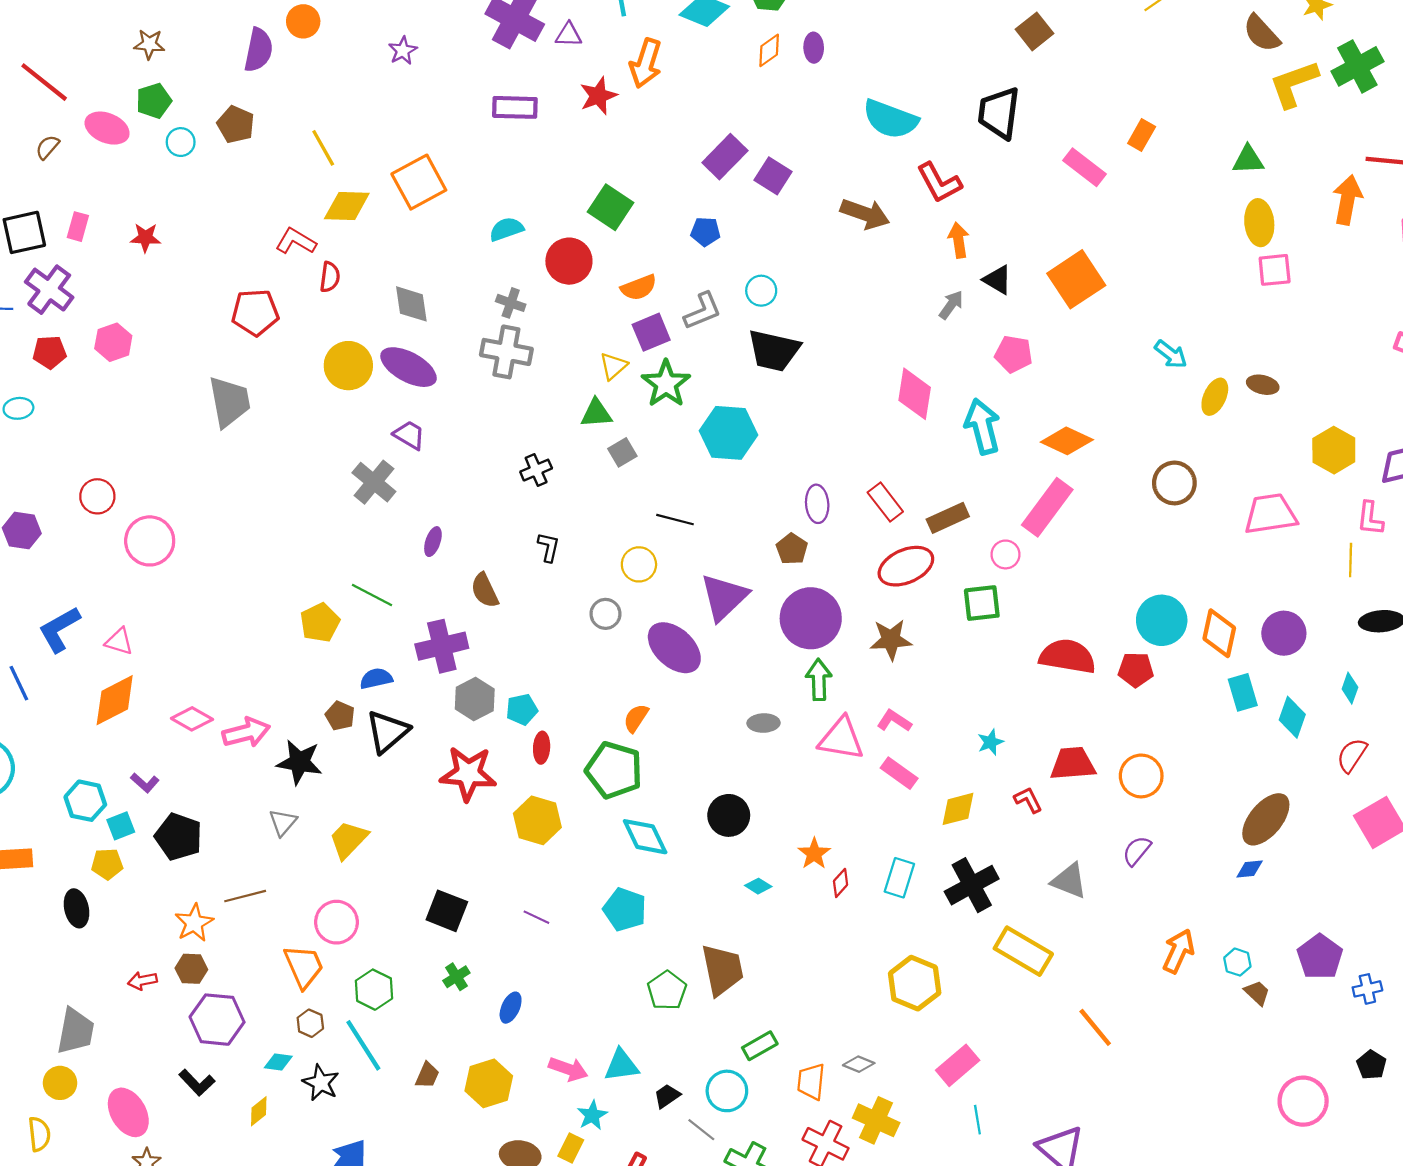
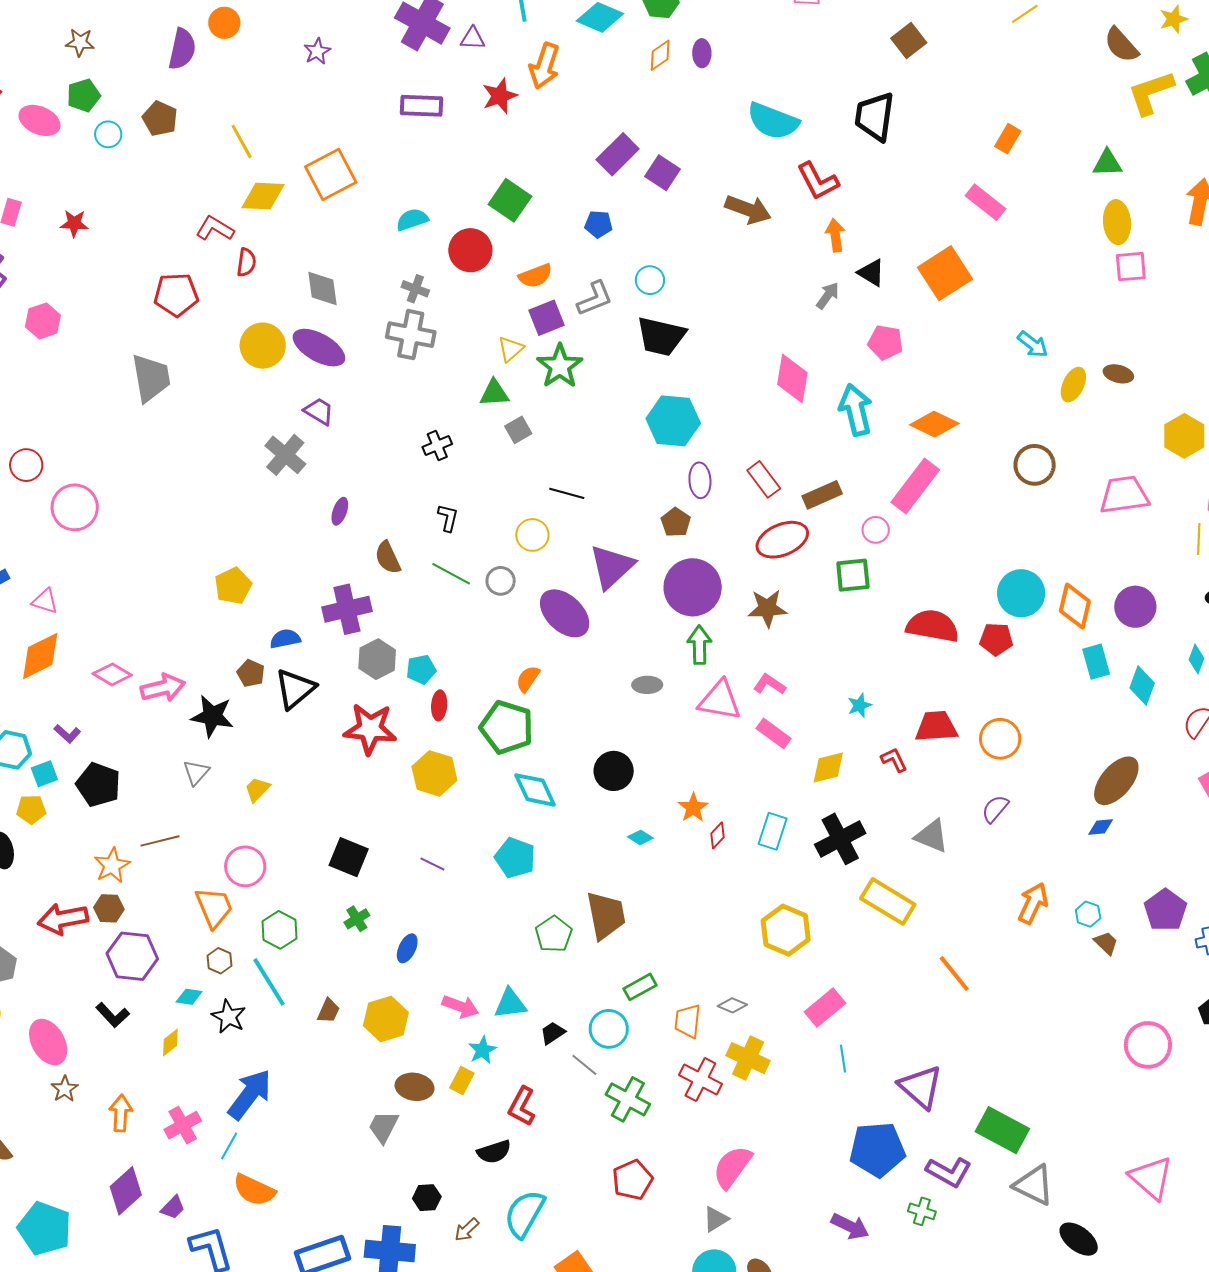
pink rectangle: (1084, 167) -> (986, 202), moved
cyan hexagon: (728, 433) -> (673, 421), moved
green line: (372, 595) -> (451, 574), moved
yellow trapezoid: (348, 840) -> (257, 789), size x0.7
red arrow: (142, 981) -> (63, 919), size x1.8

